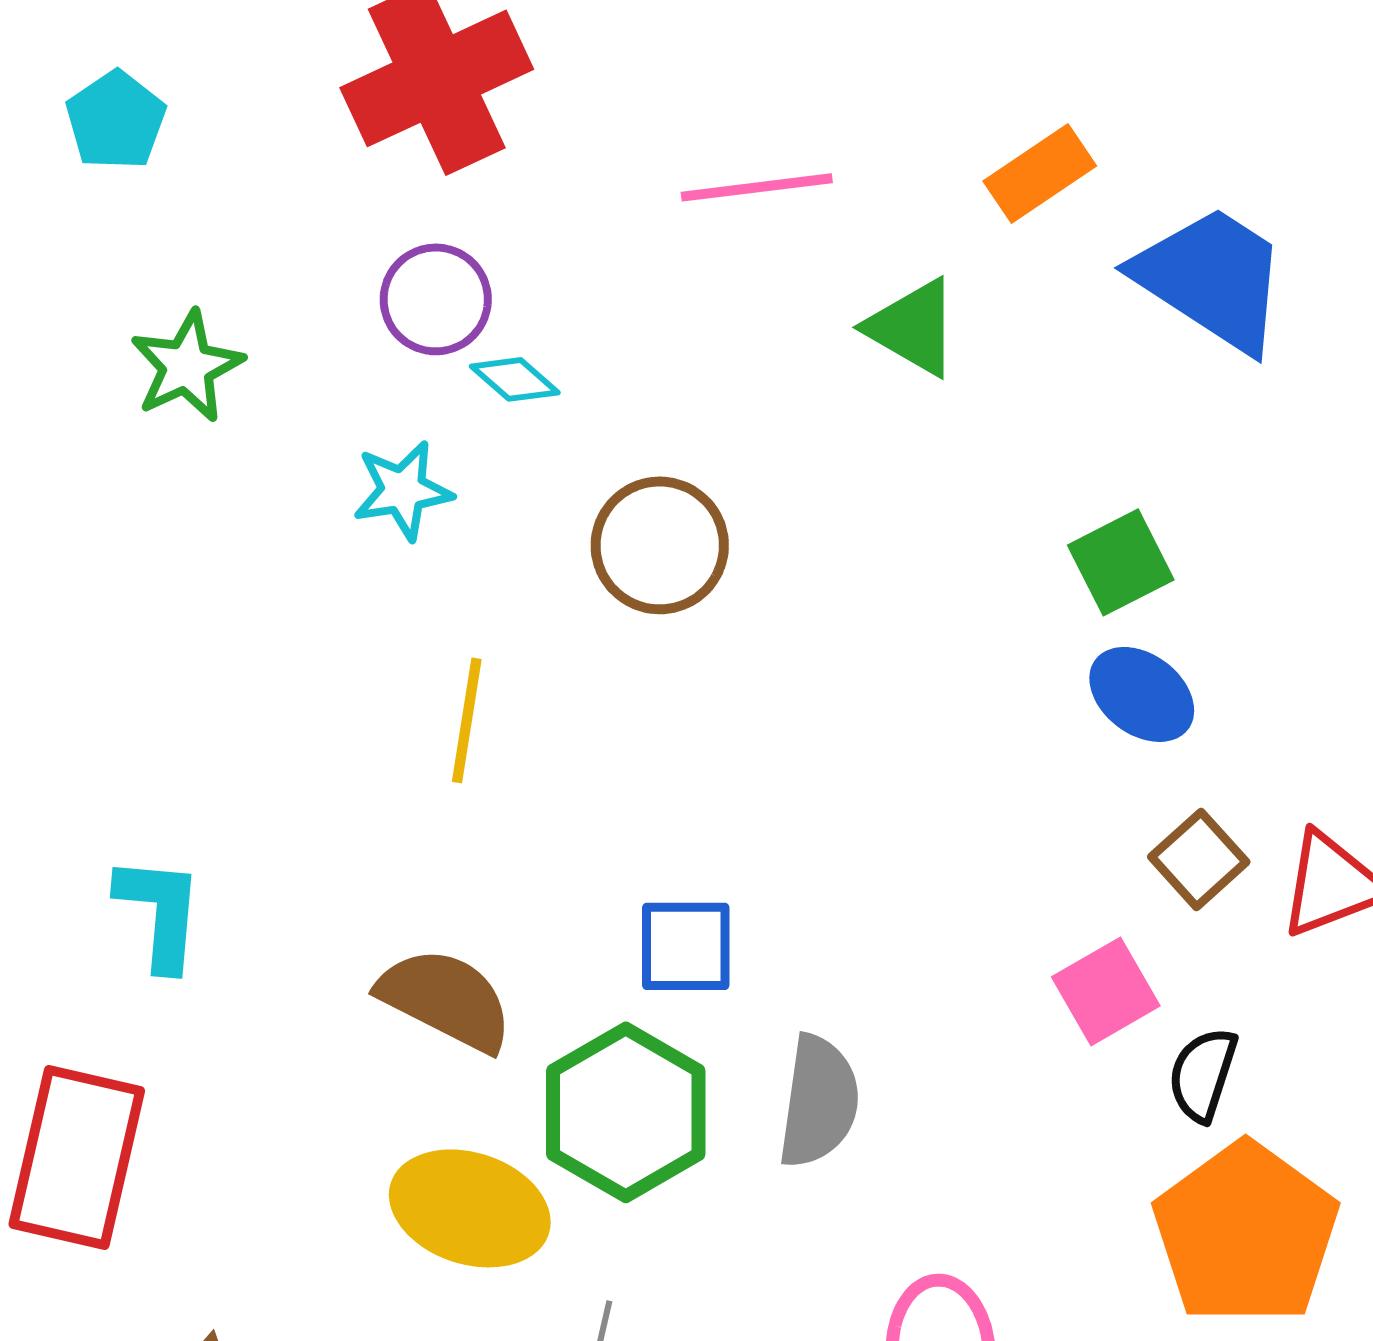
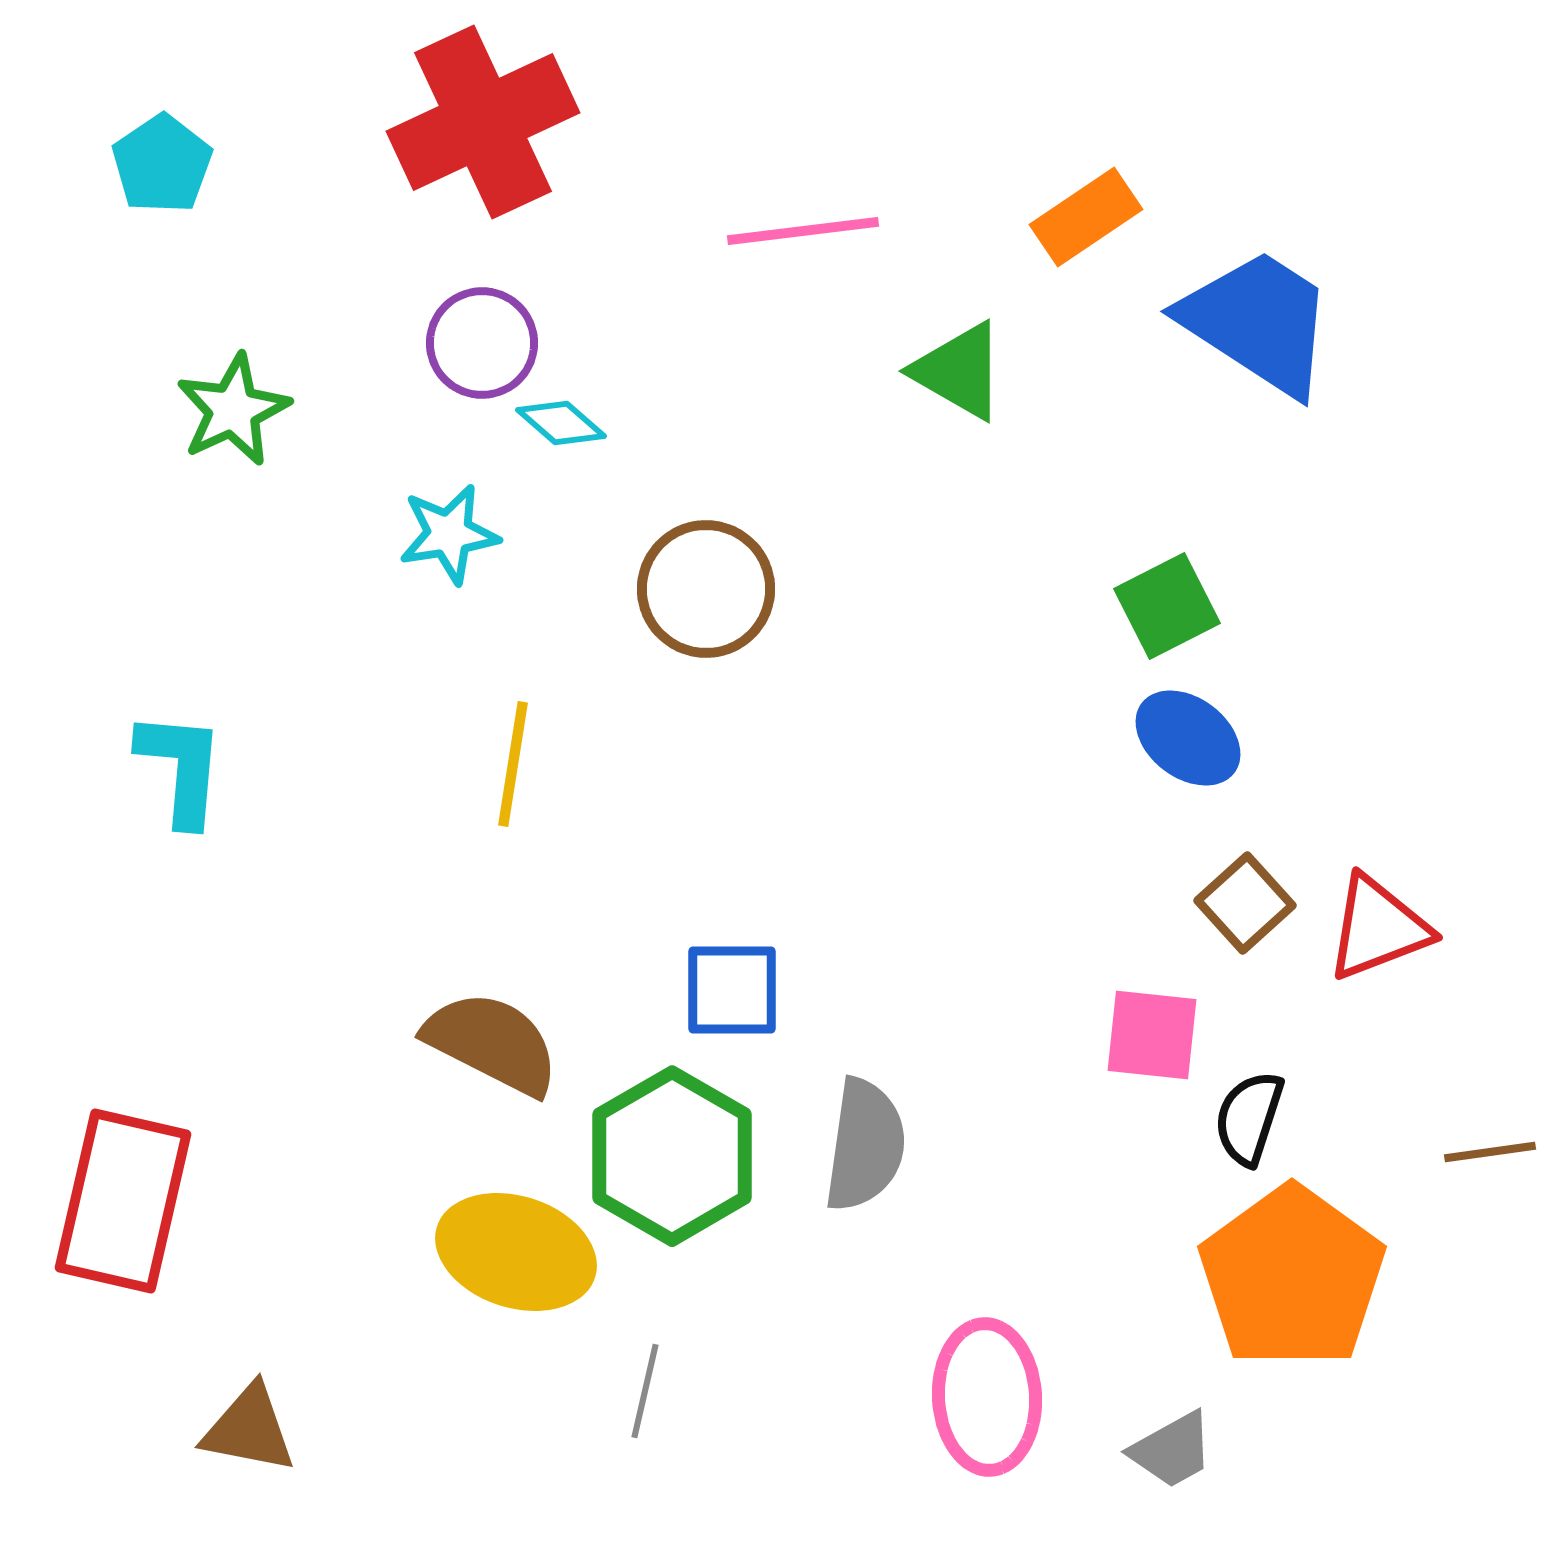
cyan L-shape: (160, 912) -> (181, 768), moved
pink square: (1106, 991) -> (1152, 1035), turned 36

